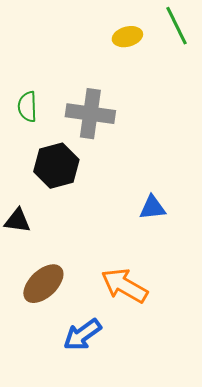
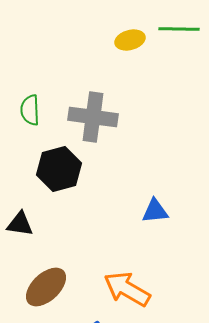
green line: (176, 26) -> (179, 29), turned -63

